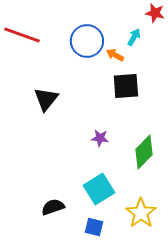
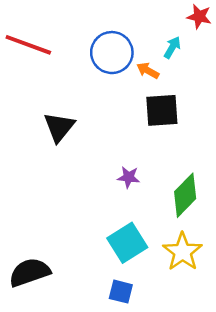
black semicircle: (53, 207) -> (30, 272), moved, size x1.4
yellow star: (141, 213) -> (183, 252), moved

